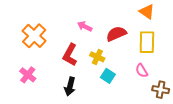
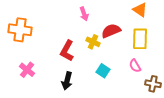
pink arrow: (85, 26) -> (84, 14), moved, turned -136
orange cross: (34, 36) -> (20, 30), moved, turned -35
yellow cross: (97, 57) -> (93, 42), moved

